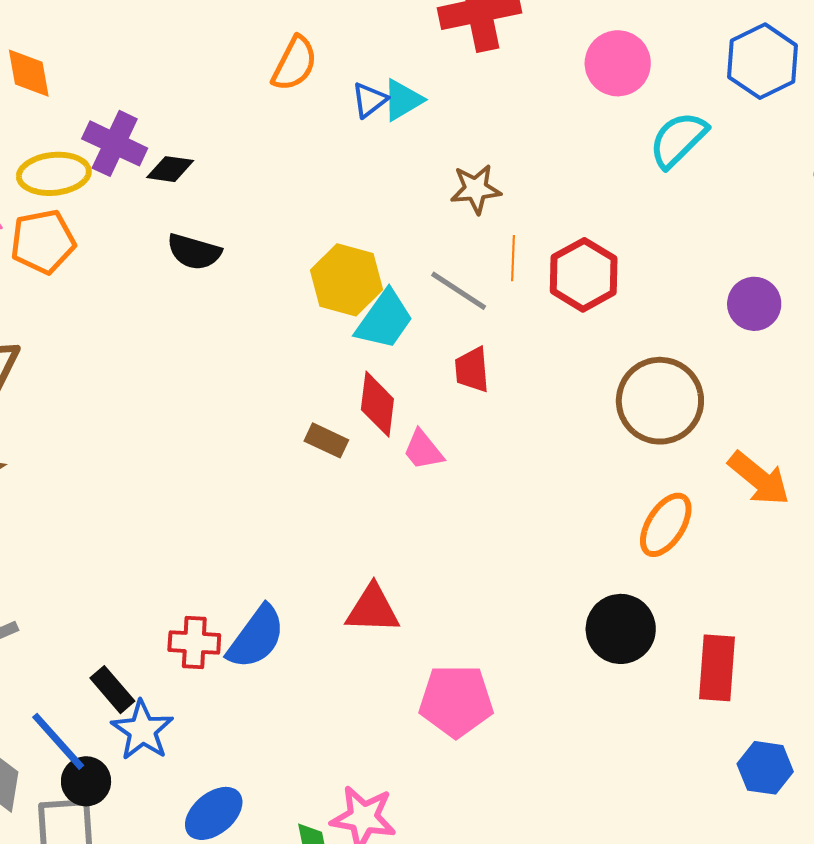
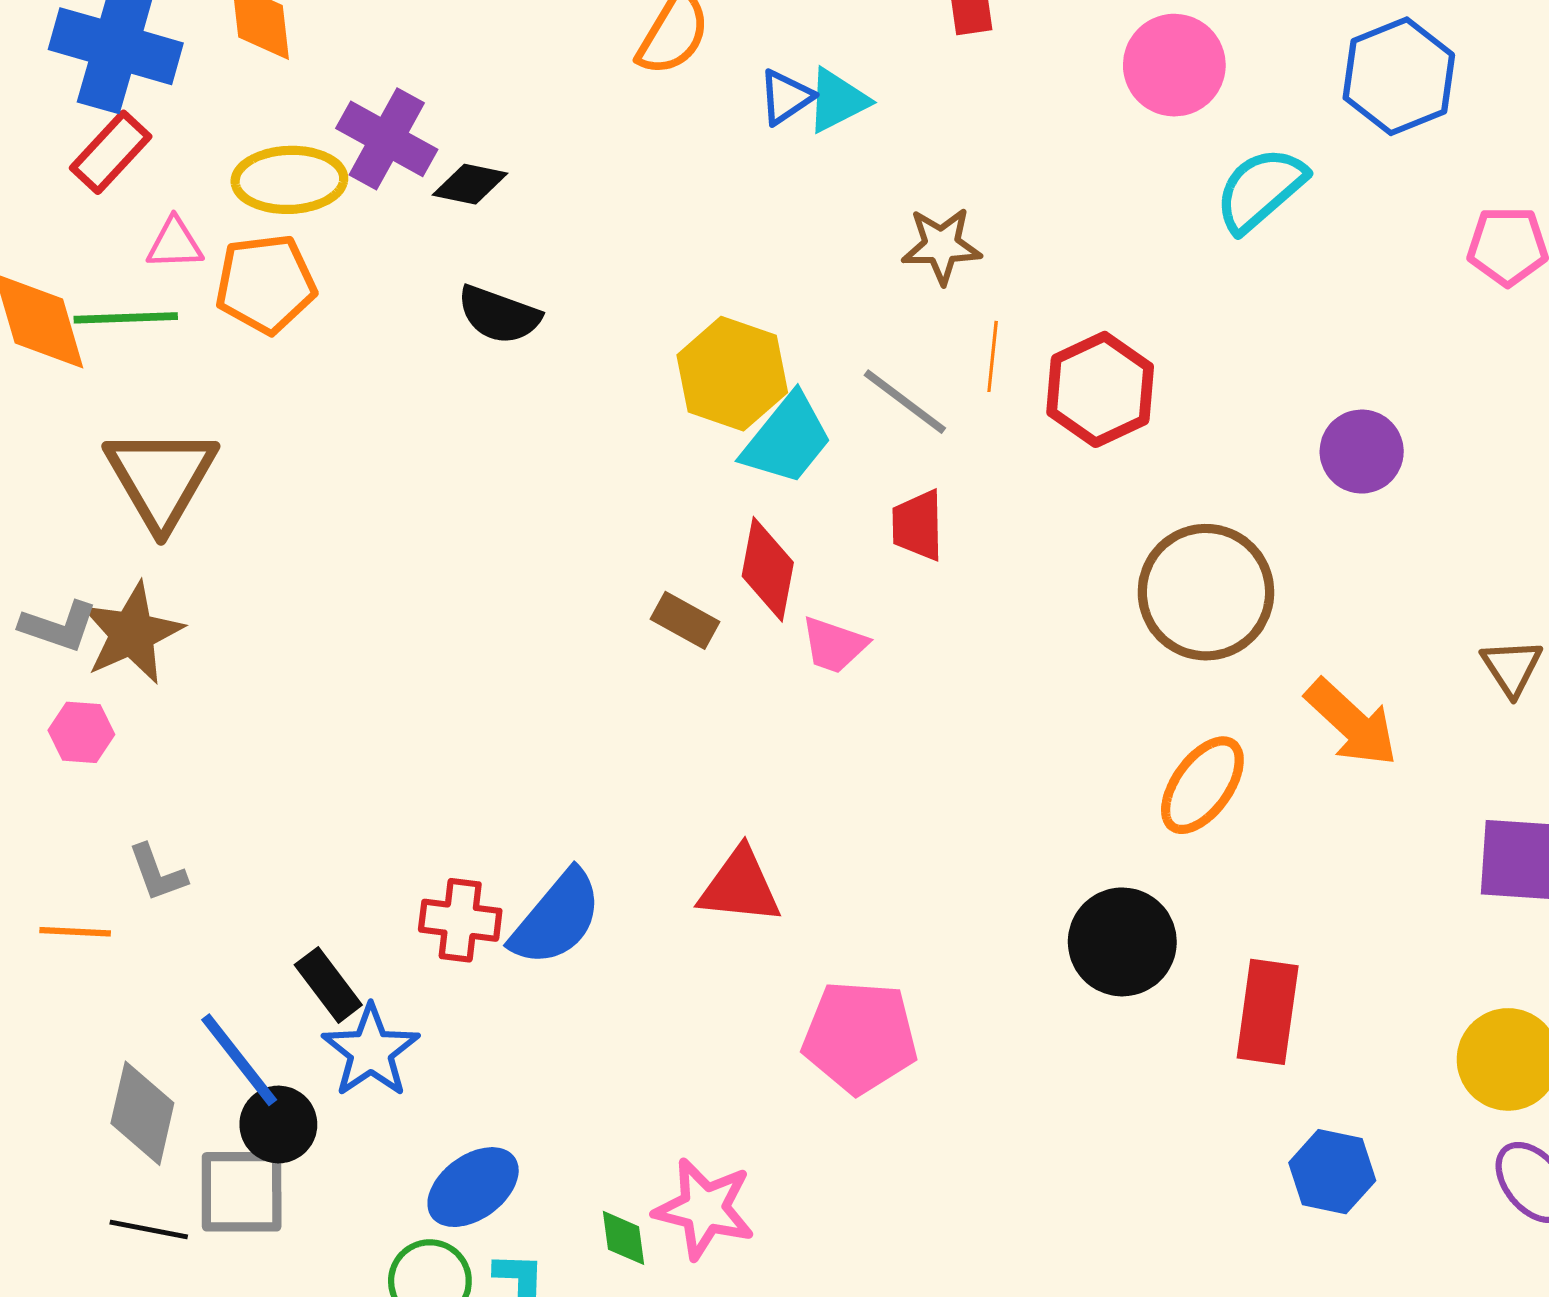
pink trapezoid: (423, 450) -> (834, 645), turned -36

